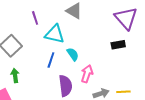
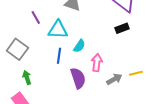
cyan semicircle: (73, 54) -> (79, 46), turned 80

